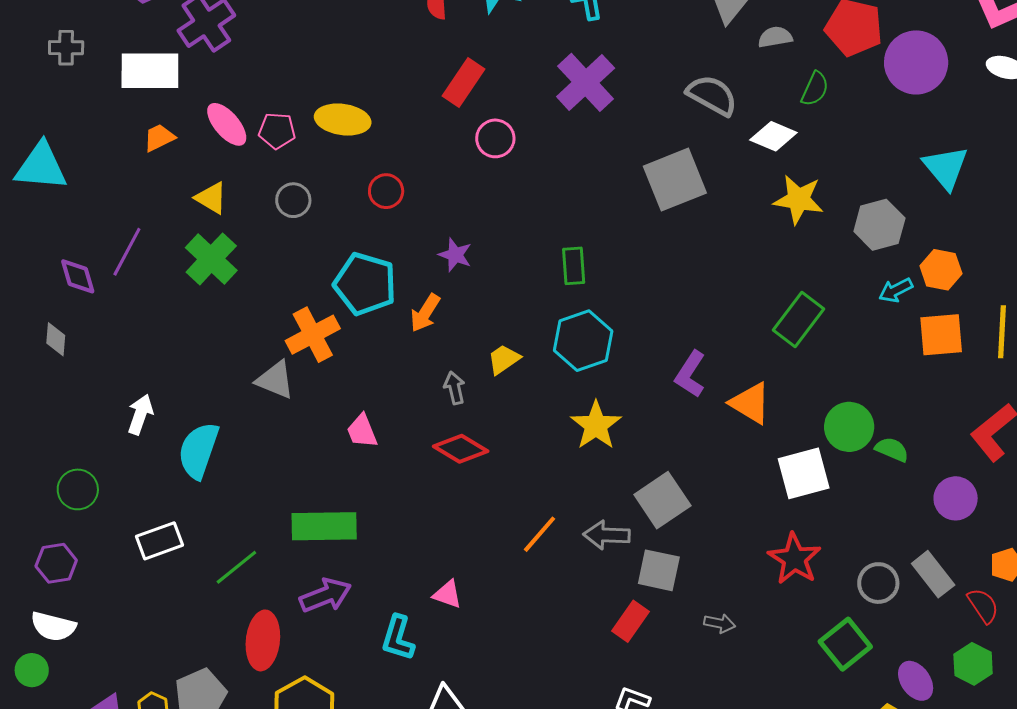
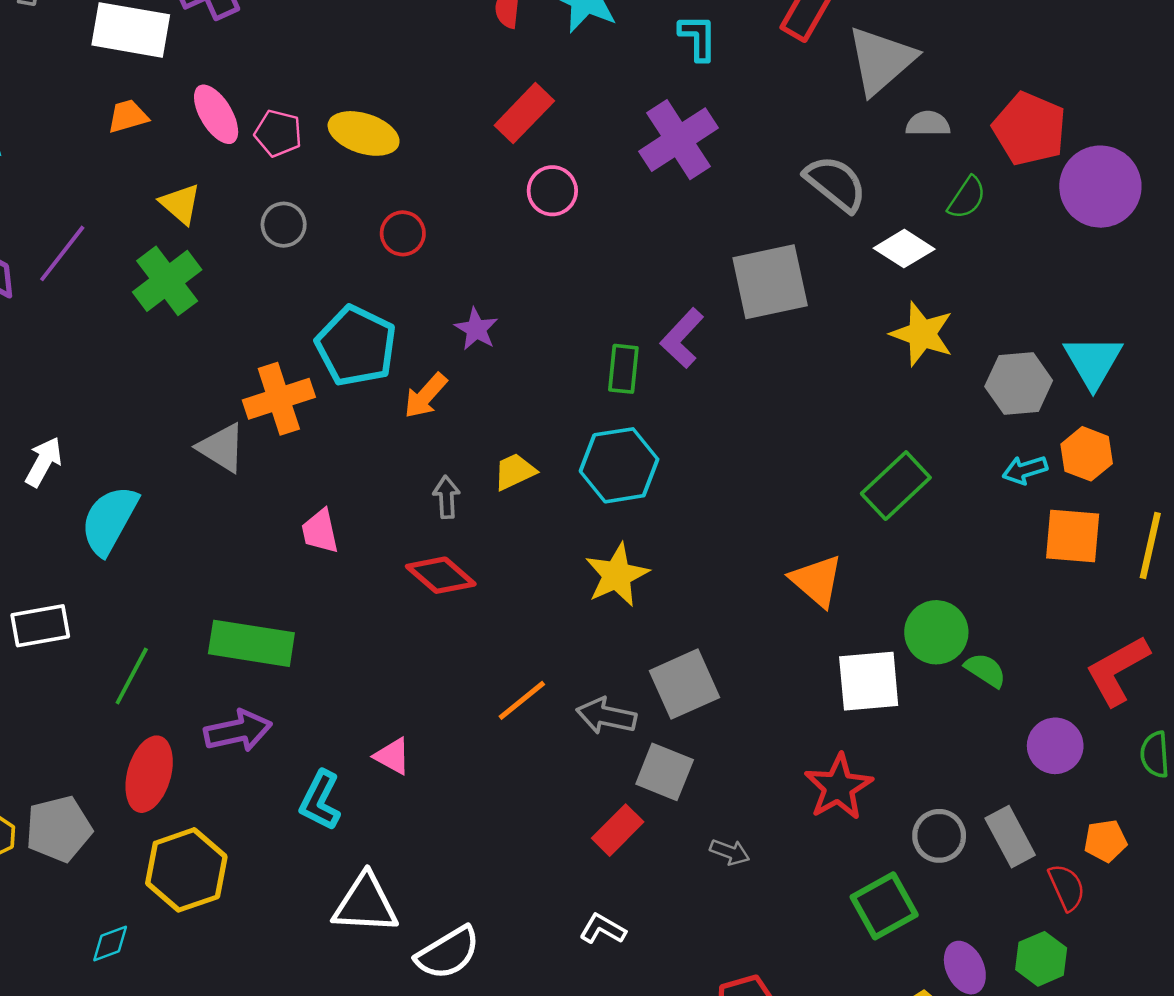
cyan triangle: (946, 168) -> (1093, 362), moved
purple L-shape: (690, 374) -> (682, 338), moved
green line: (236, 567) -> (132, 676), turned -33

